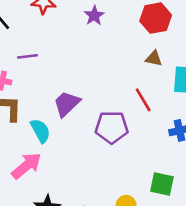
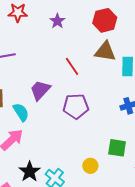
brown triangle: (154, 59) -> (105, 52), size x1.6
red line: (143, 100) -> (72, 66), moved

